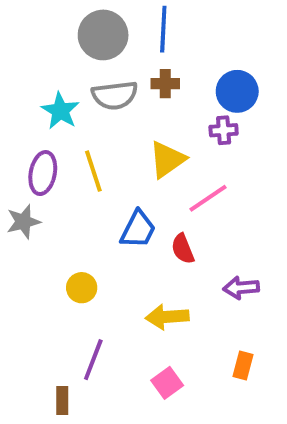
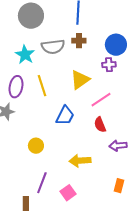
gray circle: (103, 35) -> (31, 16), moved
red semicircle: (183, 249) -> (100, 125), moved
pink square: (167, 383) -> (68, 193), moved

